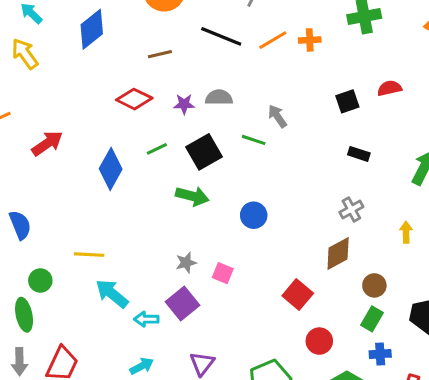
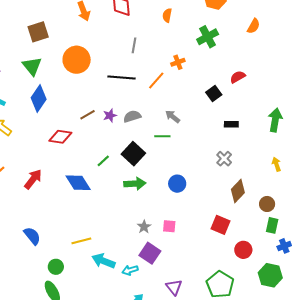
orange line: (273, 40) -> (156, 81), moved
brown line: (160, 54) -> (87, 115), moved
red diamond: (134, 99) -> (60, 137), moved
purple star: (184, 104) -> (110, 116), moved
blue diamond: (111, 169) -> (78, 183), turned -44
gray cross: (351, 210) -> (224, 159), moved

